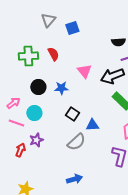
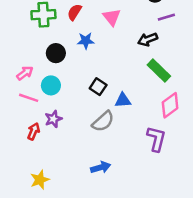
red semicircle: (53, 54) -> (74, 12), turned -120
pink triangle: (84, 71) -> (112, 17), moved
black arrow: (112, 76) -> (148, 39), size x0.7
blue star: (61, 88) -> (86, 41), moved

